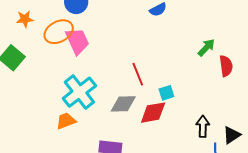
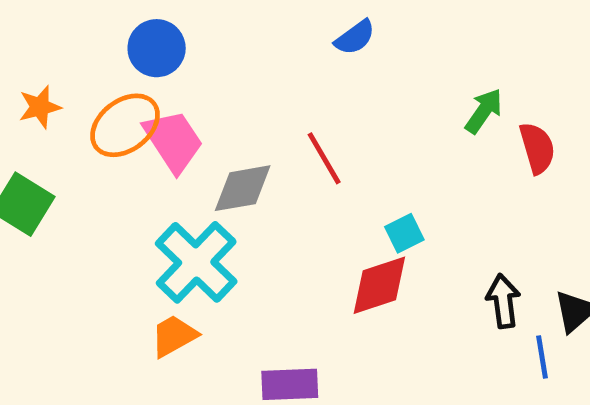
red line: (138, 74) -> (324, 158), moved
gray diamond: (123, 104) -> (243, 188), moved

